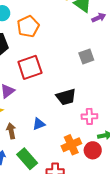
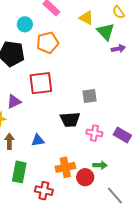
gray square: (86, 57) -> (90, 96), moved
pink cross: (89, 116) -> (94, 133), moved
green rectangle: (27, 159) -> (19, 172), turned 40

